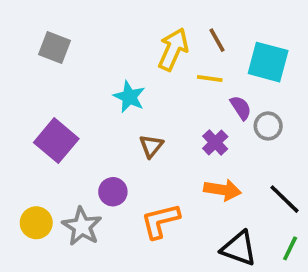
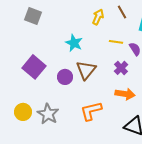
yellow arrow: (173, 49) -> (98, 17), size x0.7
yellow line: (210, 79) -> (116, 42), moved
brown triangle: (151, 146) -> (86, 70), size x1.5
purple circle: (113, 192) -> (65, 77), moved

